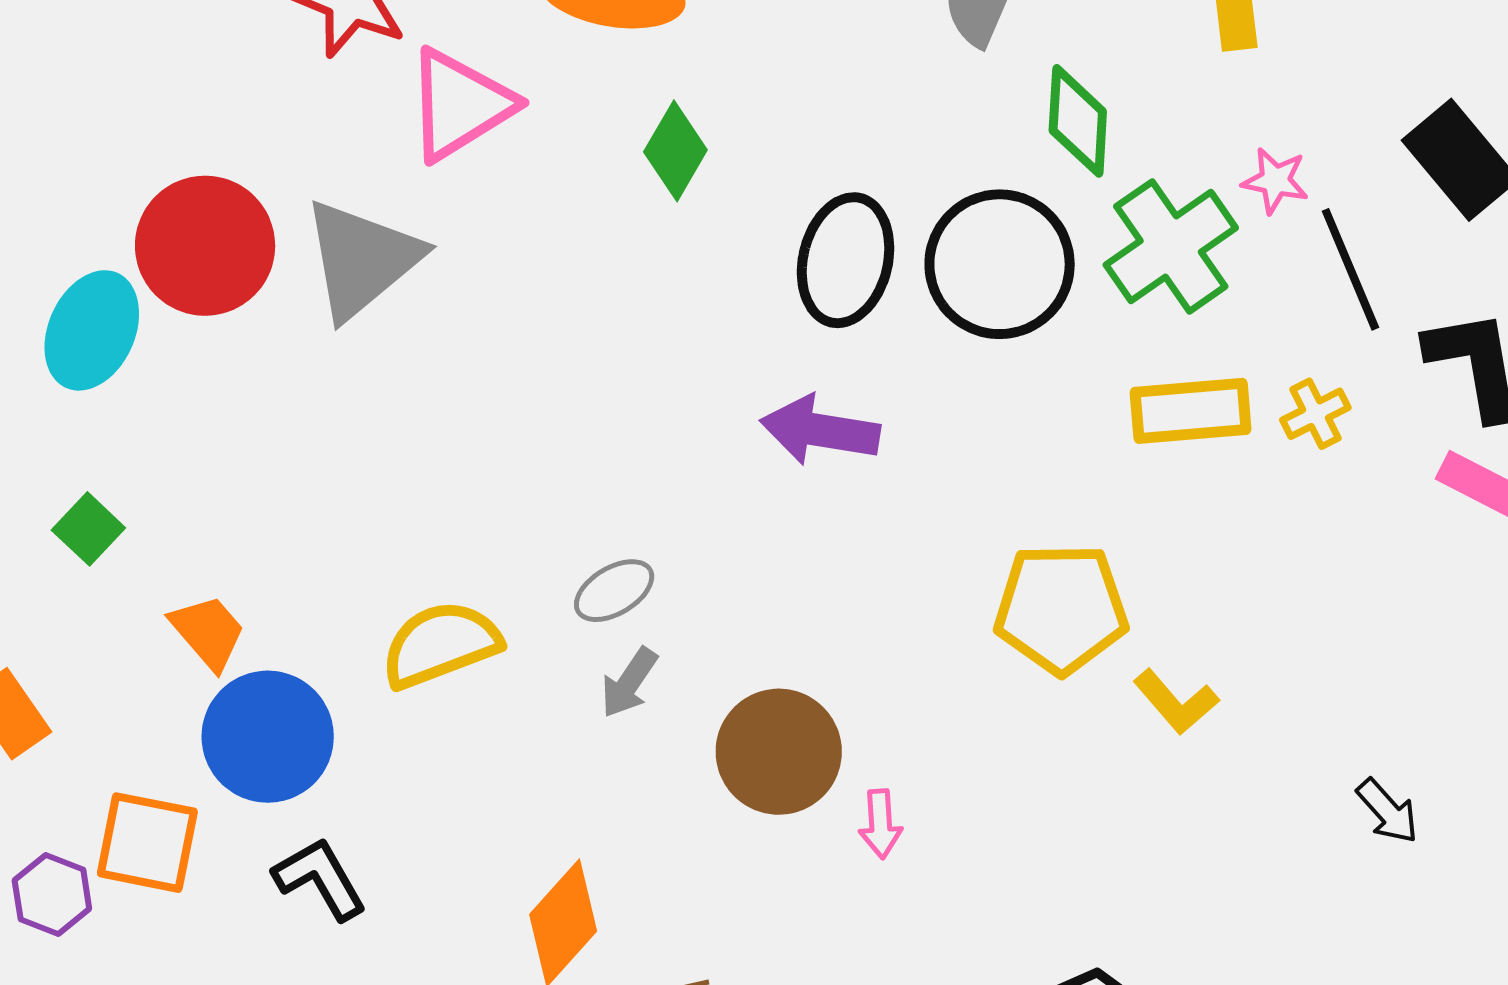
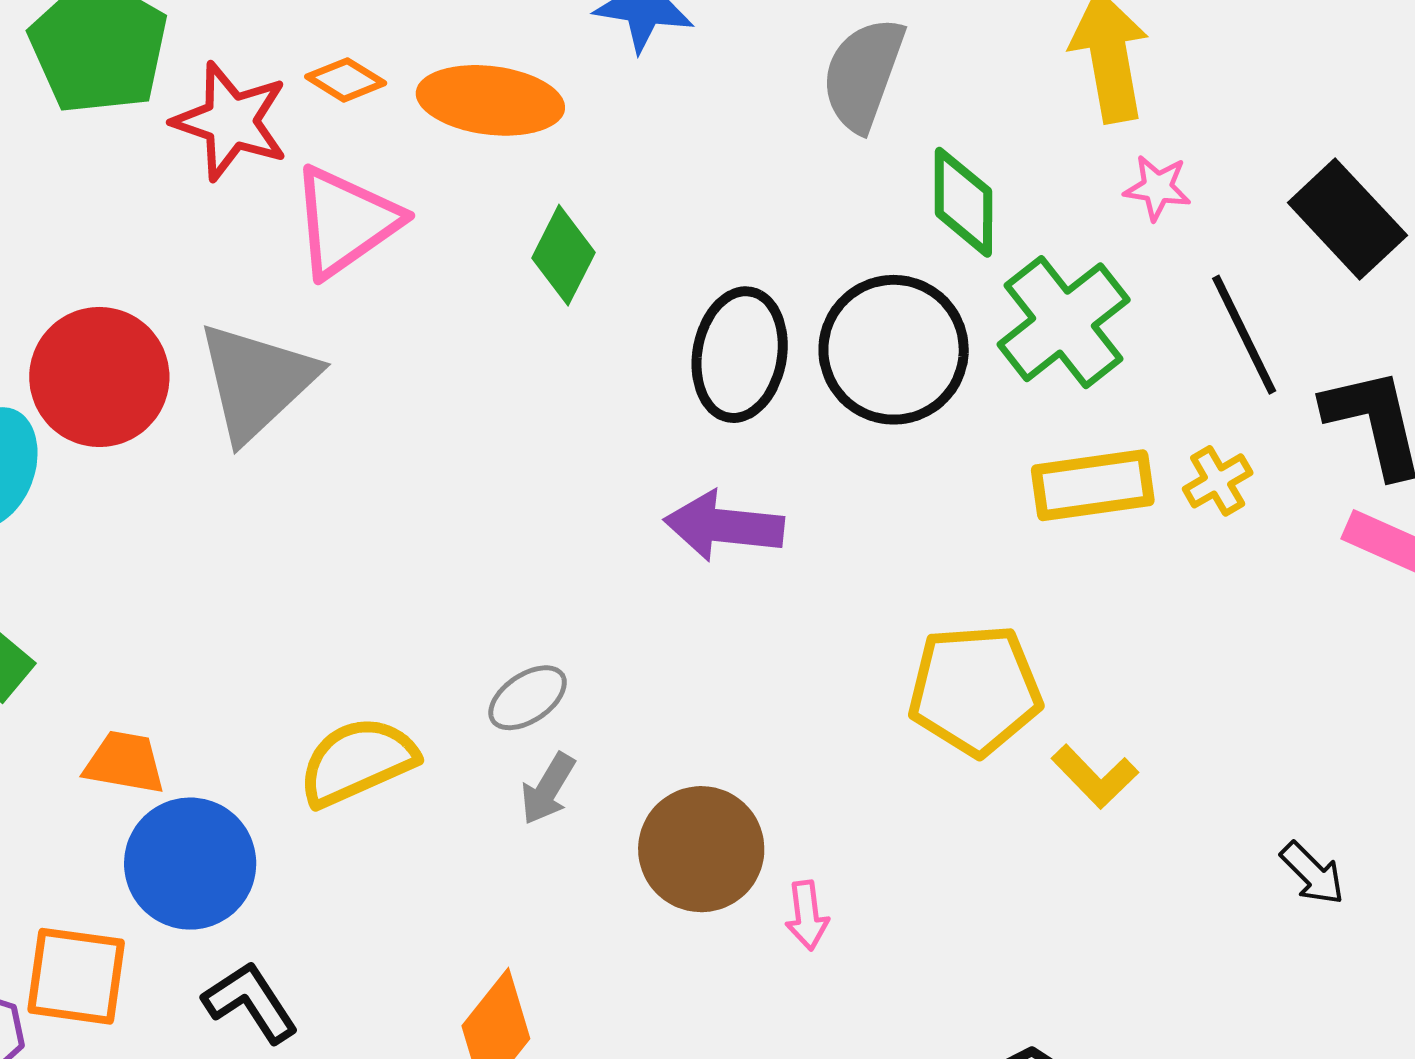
pink star: (1275, 181) -> (1157, 188), moved
orange trapezoid: (208, 632) -> (125, 763), turned -36

